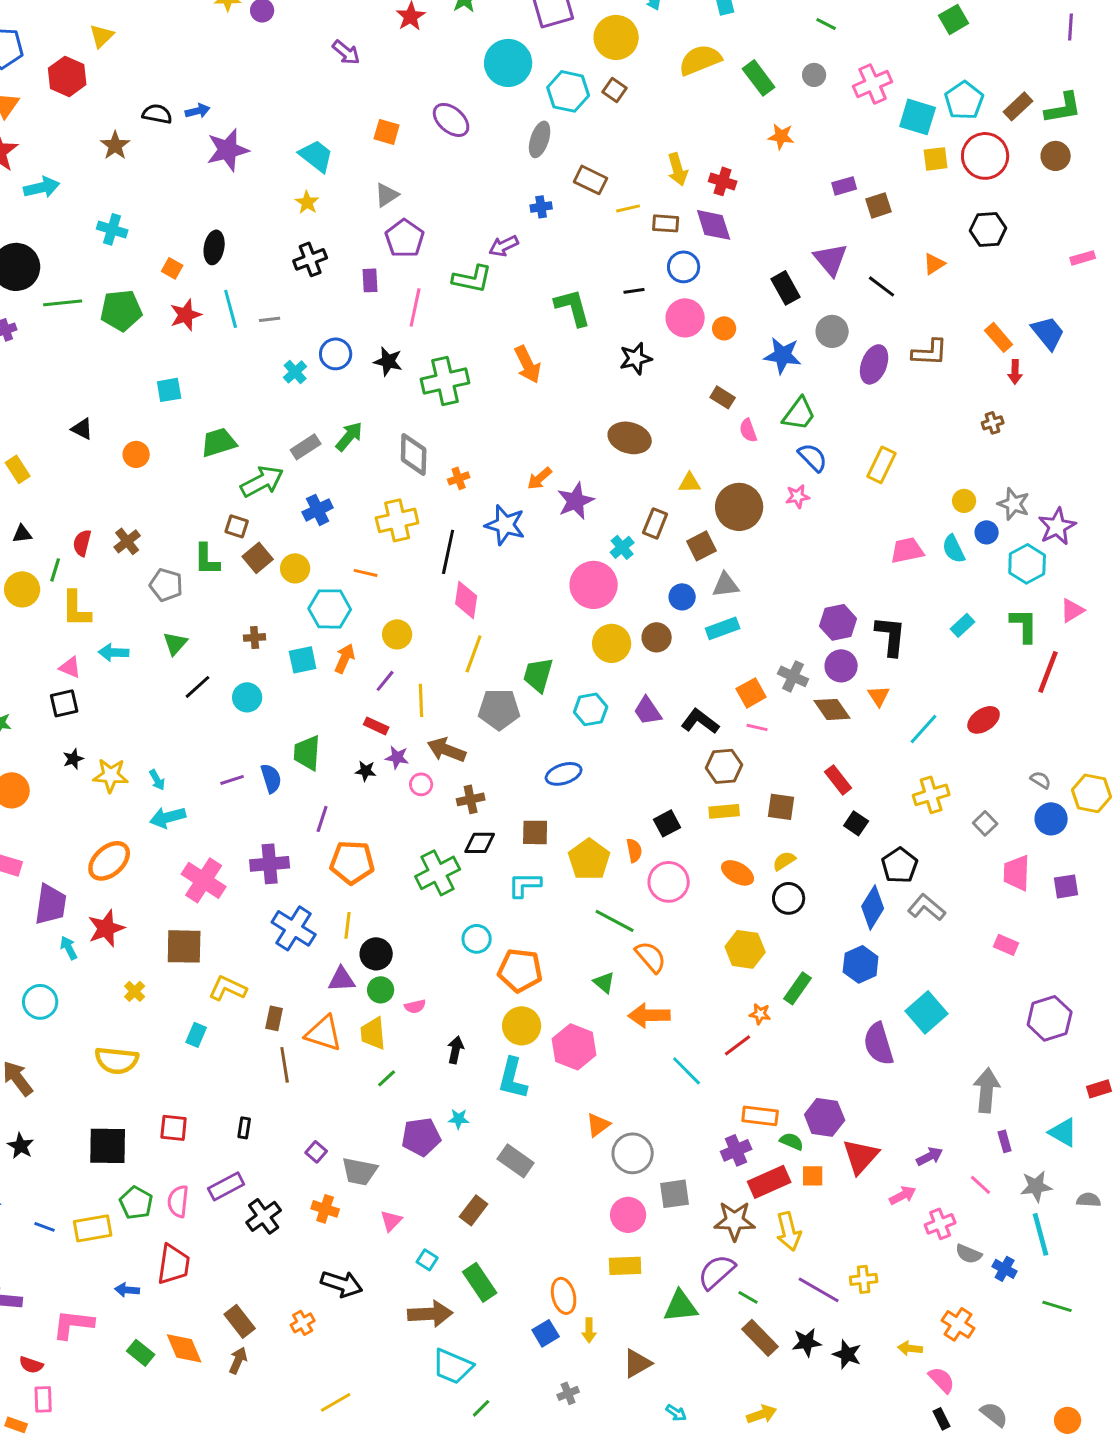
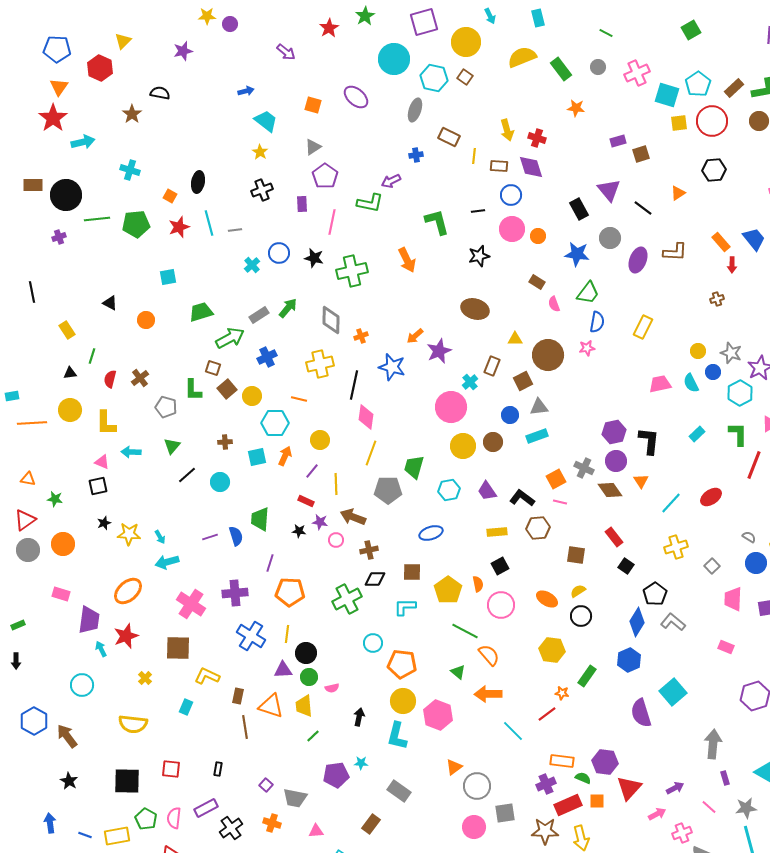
blue arrow: (198, 111) -> (246, 91), moved
purple star: (228, 150) -> (183, 51), moved, size x0.7
yellow line: (628, 208) -> (474, 156), turned -70
blue semicircle: (813, 457) -> (597, 322), turned 55
green line: (55, 570) -> (92, 356), moved
yellow rectangle: (724, 811) -> (497, 532), moved
pink triangle: (391, 1221) -> (316, 831), turned 42

